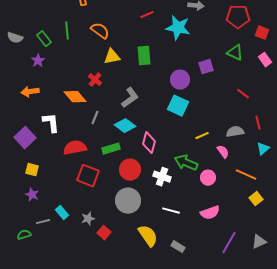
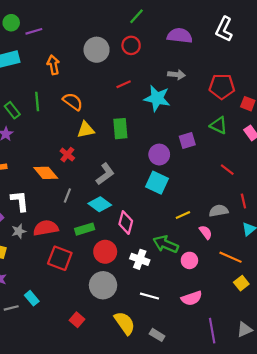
gray star: (88, 219) -> (19, 231), moved
purple line: (229, 243) -> (212, 331), turned -40

